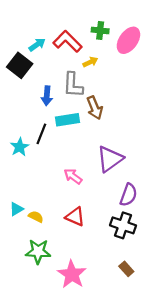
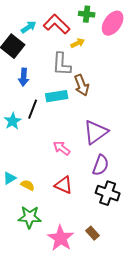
blue arrow: (47, 96) -> (24, 77), moved
purple semicircle: (128, 195) -> (101, 165), moved
brown rectangle: (126, 269) -> (93, 233), moved

